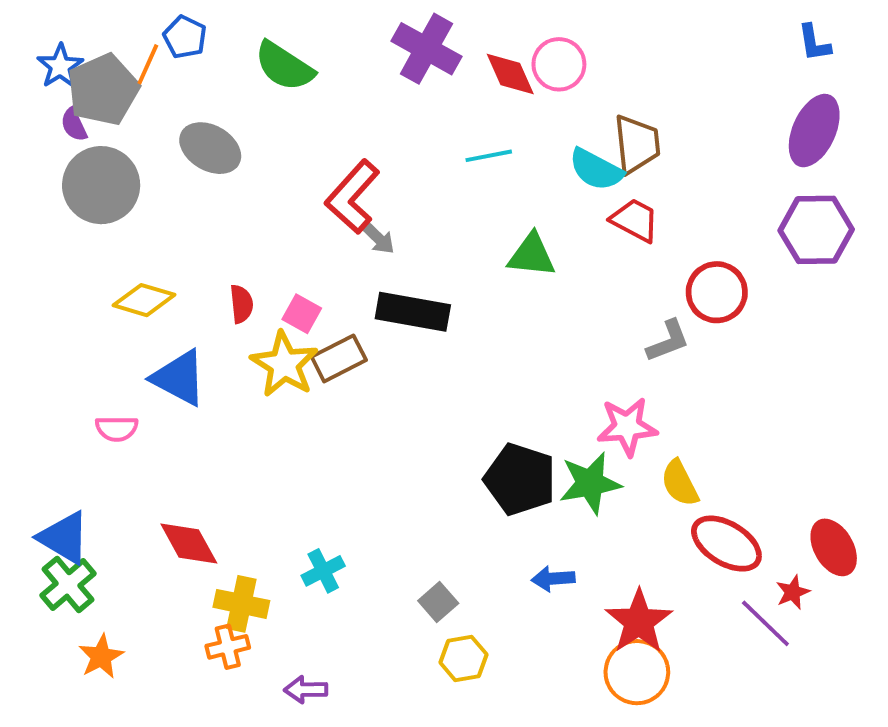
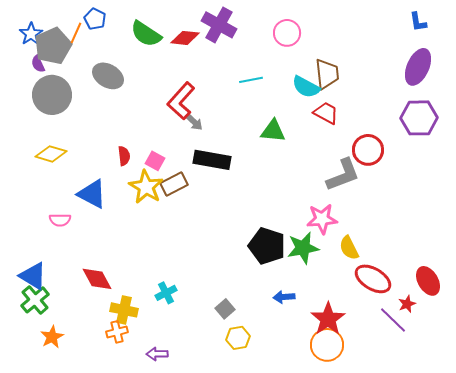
red diamond: (510, 74) -> (185, 38), moved, turned -60
yellow diamond: (144, 300) -> (51, 154), moved
gray L-shape: (668, 341) -> (343, 175), size x1.5

